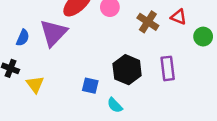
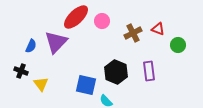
brown cross: (148, 22) -> (133, 33), turned 30
blue square: (90, 86) -> (86, 85), size x1.5

